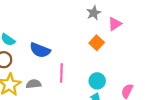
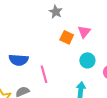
pink triangle: (115, 24) -> (84, 32), moved
cyan circle: (97, 81) -> (87, 60), moved

